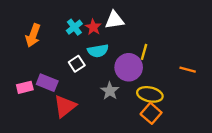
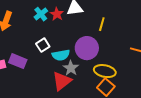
cyan semicircle: (98, 51) -> (61, 55), moved
yellow line: (144, 52) -> (102, 24), moved
red triangle: (65, 106) -> (62, 81), moved

